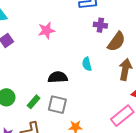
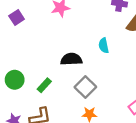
gray square: (57, 105) -> (85, 87), moved, turned 30

